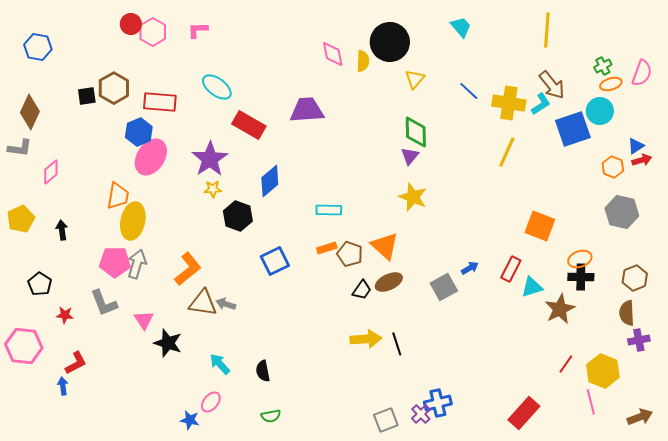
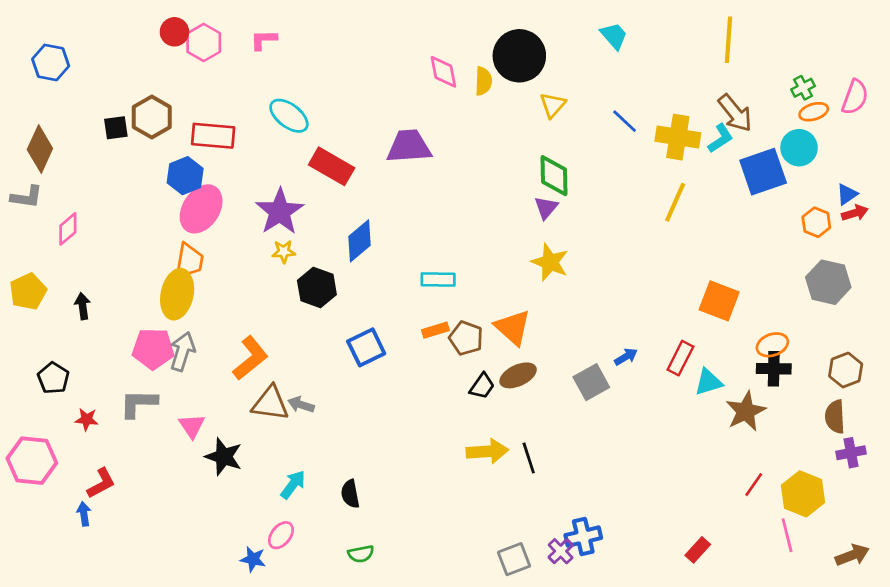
orange trapezoid: (118, 196) -> (189, 261), moved
gray L-shape: (104, 303) -> (138, 403), turned 112
cyan arrow: (220, 364) -> (293, 485), turned 80
red rectangle: (524, 413) -> (698, 550), size x0.6

